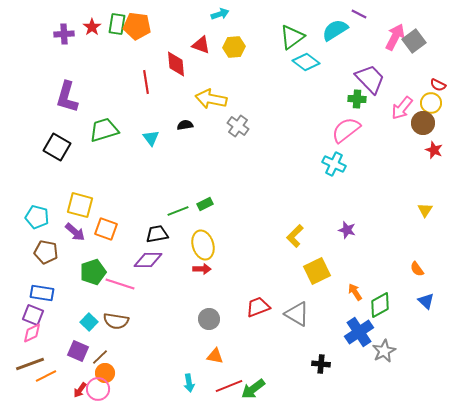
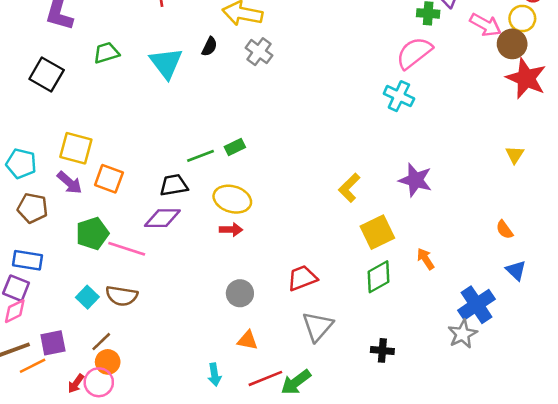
pink arrow: (402, 108) -> (485, 25), turned -100
black semicircle: (185, 125) -> (209, 46), turned 126
gray cross: (238, 126) -> (259, 52), moved
green trapezoid: (104, 130) -> (106, 53), size x0.7
cyan triangle: (151, 138) -> (166, 63), size x1.6
red star: (434, 150) -> (526, 78), size x1.8
purple star: (347, 230) -> (415, 180), size x1.5
yellow ellipse: (203, 245) -> (232, 199), turned -56
green diamond: (380, 305) -> (379, 277), moved
gray triangle: (297, 314) -> (318, 326), moved, turned 40
blue cross: (359, 332) -> (477, 305), moved
purple square: (78, 351) -> (53, 343), moved, turned -35

